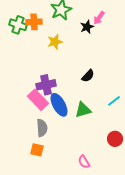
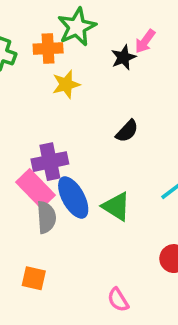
orange cross: (34, 22) -> (48, 48), moved
black semicircle: (88, 76) -> (127, 131), moved
green triangle: (83, 110) -> (116, 206), turned 48
gray semicircle: (42, 128) -> (46, 217), moved

